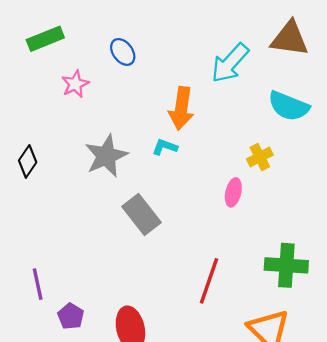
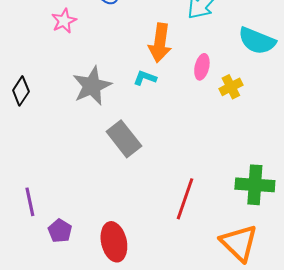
pink ellipse: (233, 192) -> (202, 67), moved

